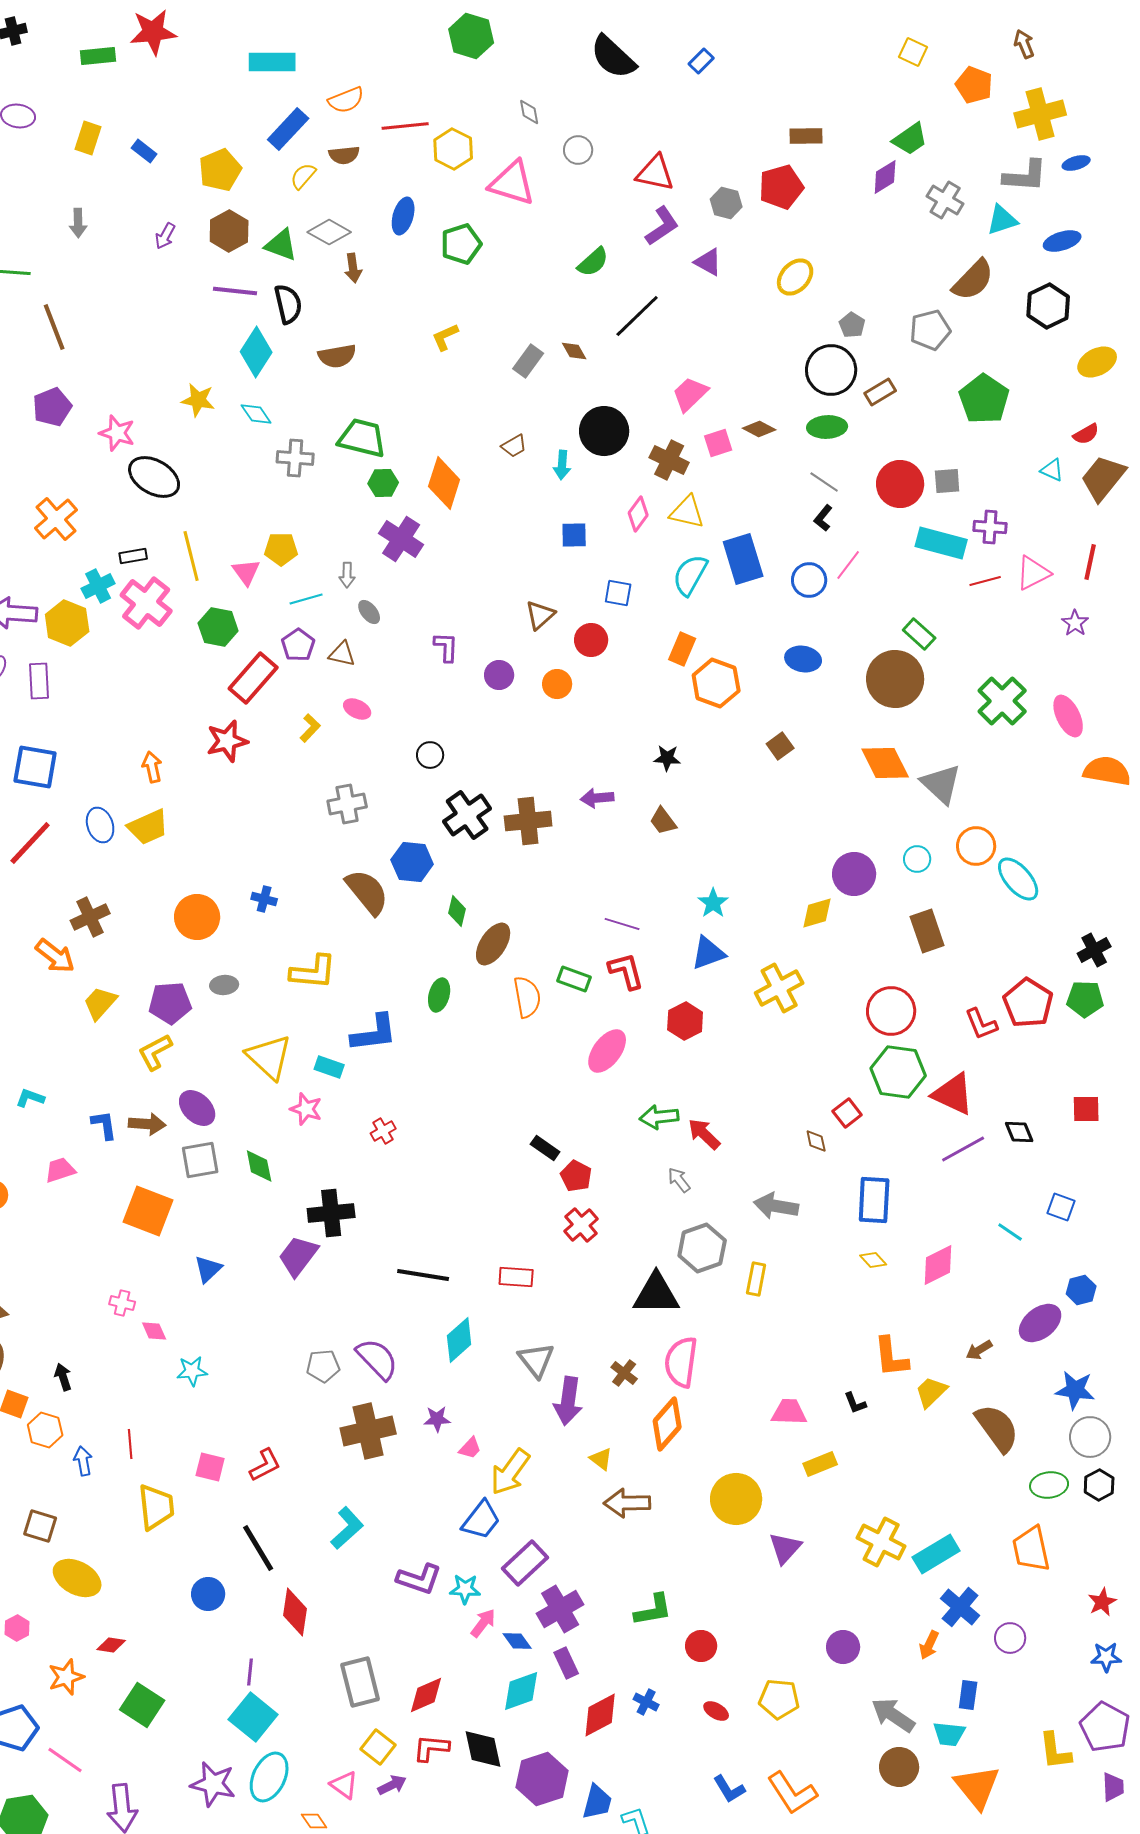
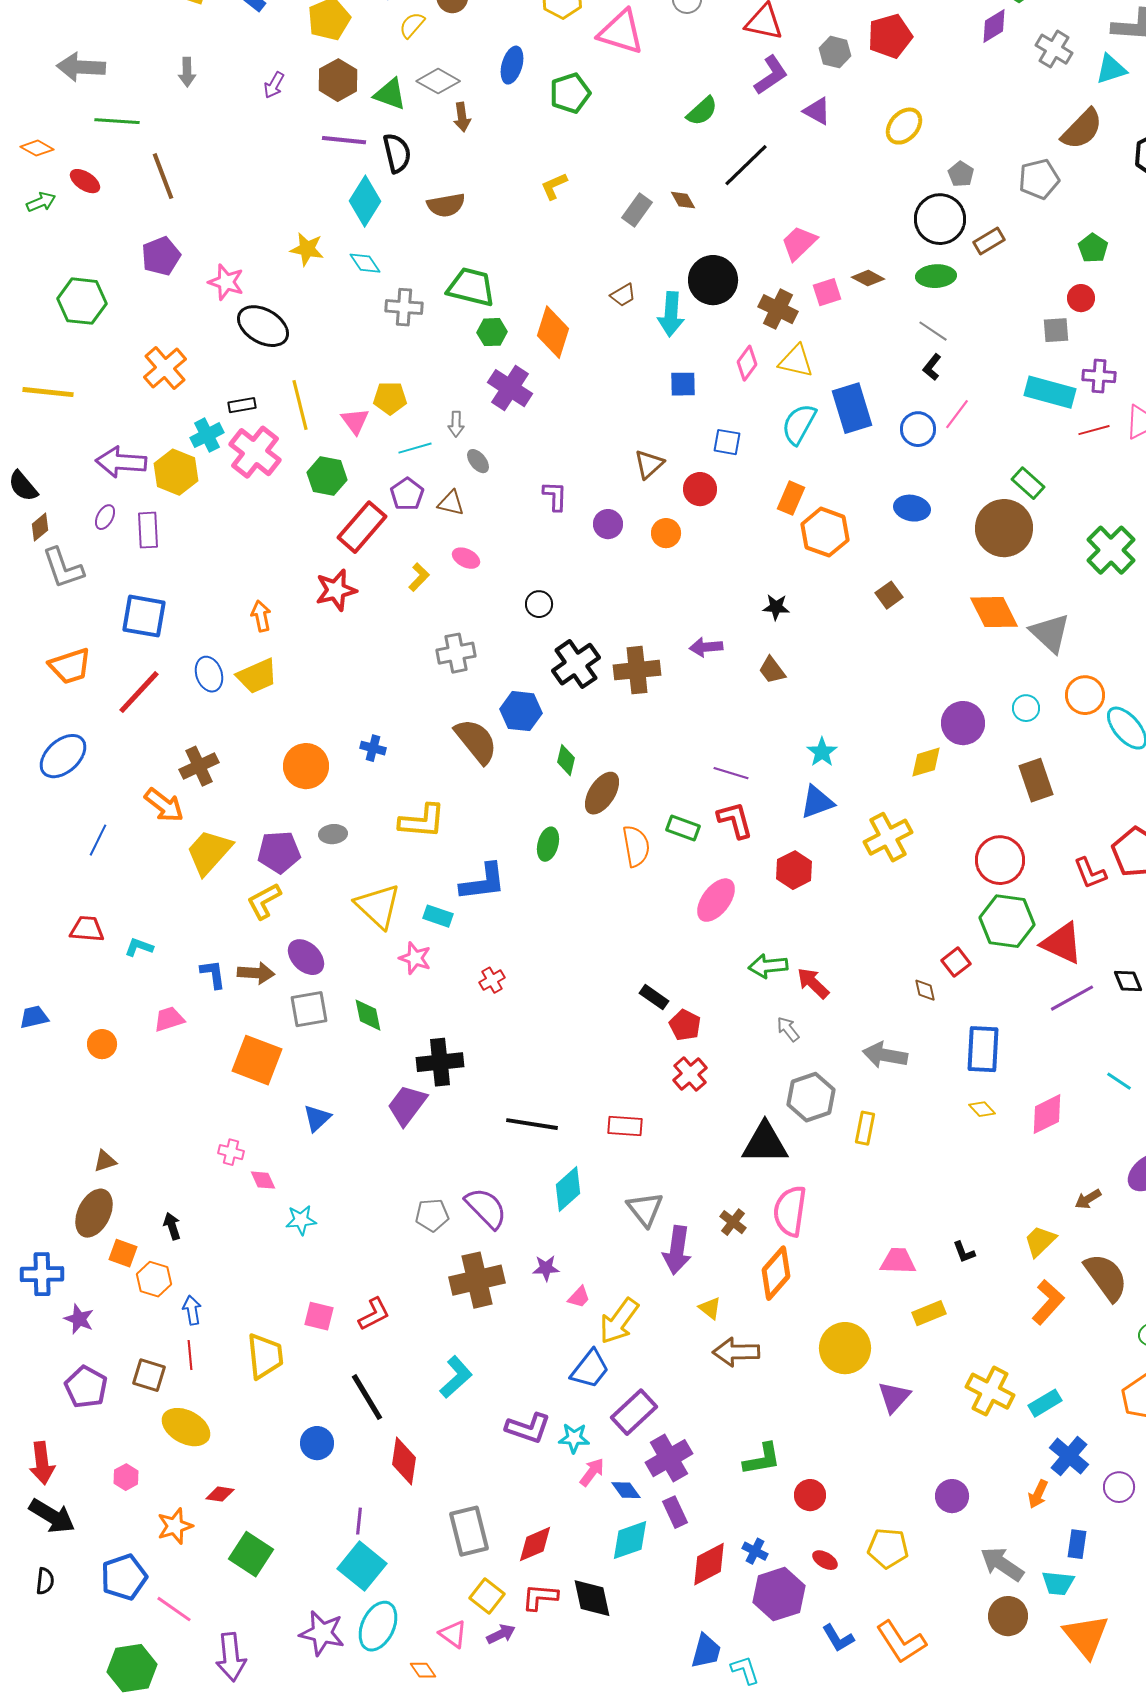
green pentagon: (984, 399) -> (1093, 248), size x0.6
cyan arrow: (562, 465) -> (671, 314), size x1.5
red circle: (900, 484) -> (1081, 298), moved, size x0.6
yellow trapezoid: (100, 1003) -> (209, 852), size x1.4
orange L-shape: (891, 1357) -> (1048, 1302), moved, turned -132
red line: (130, 1444) -> (190, 1355), moved
cyan rectangle: (936, 1554) -> (1045, 1403), size x0.7
purple hexagon: (542, 1779) -> (779, 1594), moved

